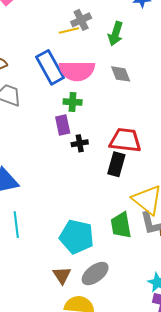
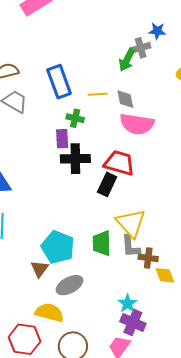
gray cross: (81, 20) -> (141, 48), moved
yellow line: (69, 31) -> (98, 94), moved
pink semicircle: (77, 71) -> (137, 124), moved
black cross: (80, 143) -> (75, 159), size x1.8
brown triangle: (62, 275) -> (40, 269), moved

